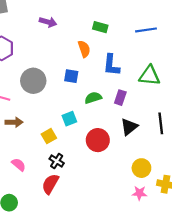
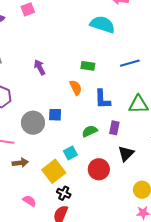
purple arrow: (48, 22) -> (40, 67), turned -126
blue square: (71, 76) -> (55, 115), moved
yellow square: (49, 136) -> (54, 171), size x1.6

